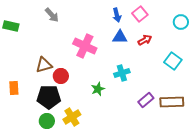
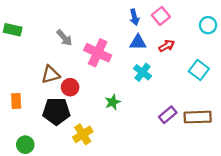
gray arrow: (52, 15) -> (64, 38), moved
cyan cross: (122, 73) -> (143, 72), moved, turned -35
green circle: (47, 121) -> (25, 145), moved

